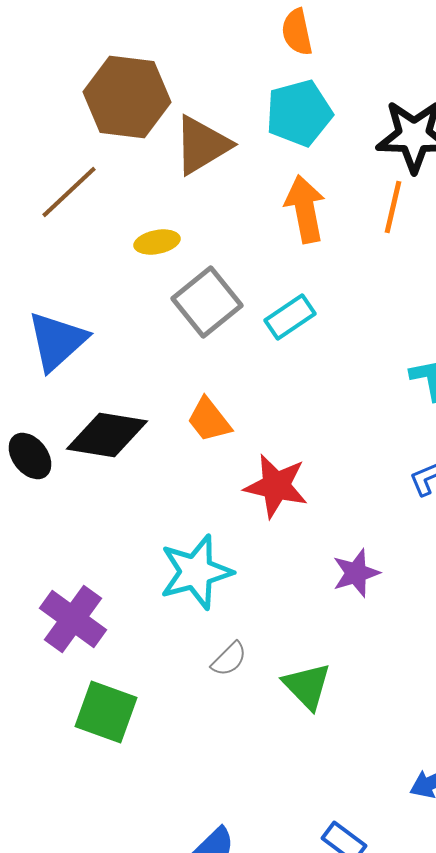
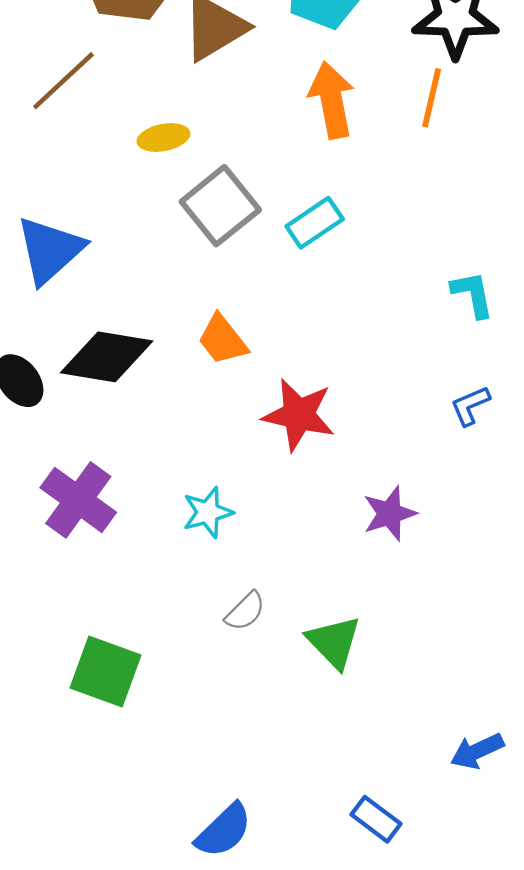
cyan star: (196, 572) -> (208, 512), size x0.6
purple cross: (73, 619) -> (78, 500), moved

